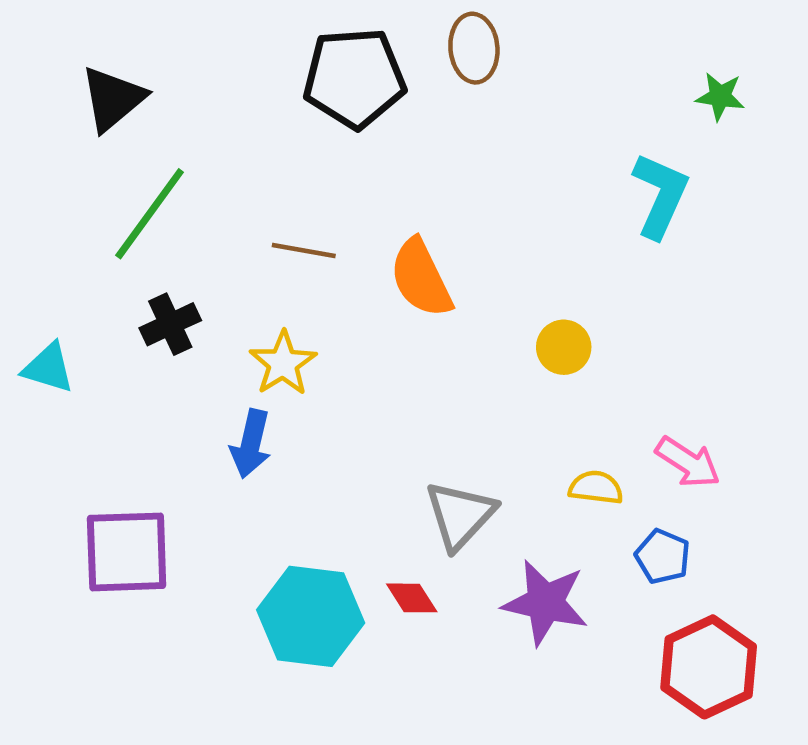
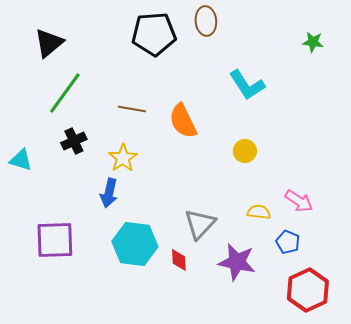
cyan L-shape: (660, 195) -> (247, 85), moved, turned 123
red diamond: (412, 598) -> (179, 260), turned 30
cyan hexagon: (311, 616) -> (135, 244), moved

